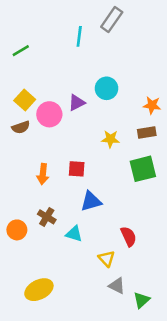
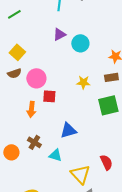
purple triangle: (77, 103) -> (59, 34), moved
pink circle: (49, 114) -> (36, 78), moved
red square: (77, 169) -> (49, 96), moved
red semicircle: (129, 236) -> (106, 162), moved
yellow triangle: (107, 258) -> (80, 174), size x1.5

